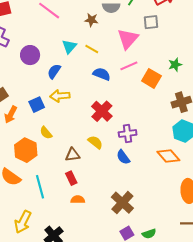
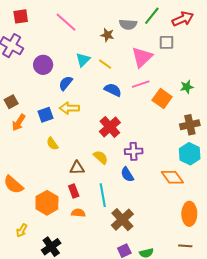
orange hexagon: (26, 150) -> (47, 203), moved
cyan line: (40, 187) -> (103, 195), moved
yellow arrow: (23, 222) -> (22, 230), size x0.6

